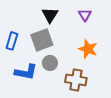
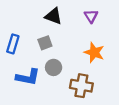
black triangle: (50, 15) -> (54, 16), turned -42
gray square: (42, 40) -> (45, 43), size x0.6

